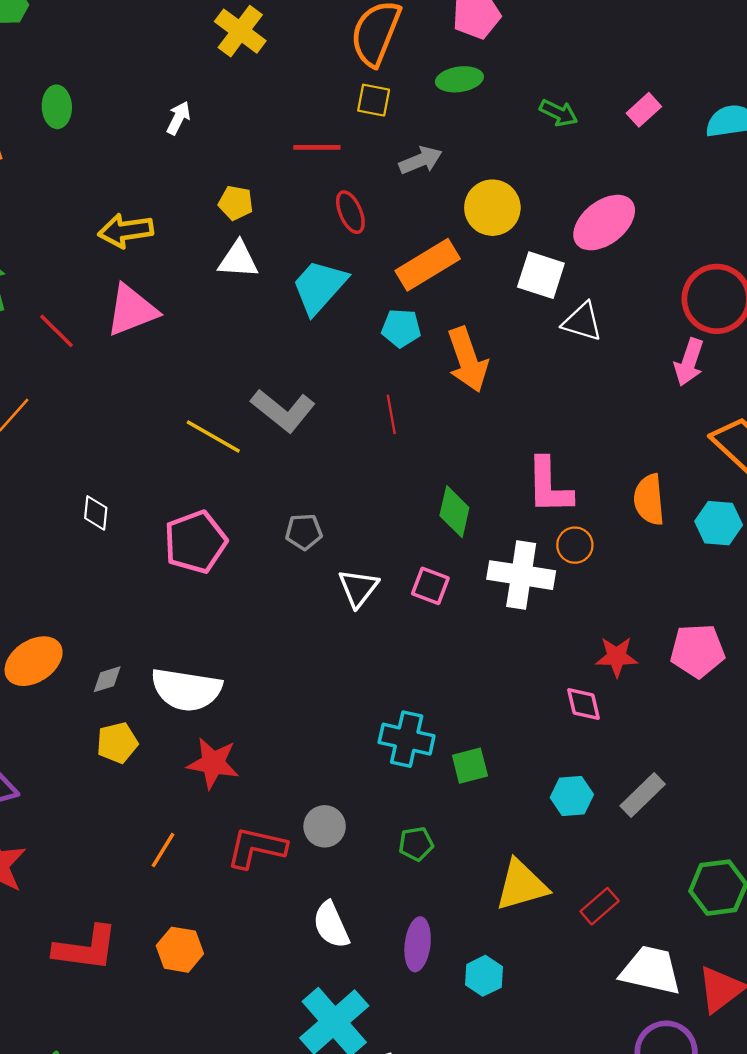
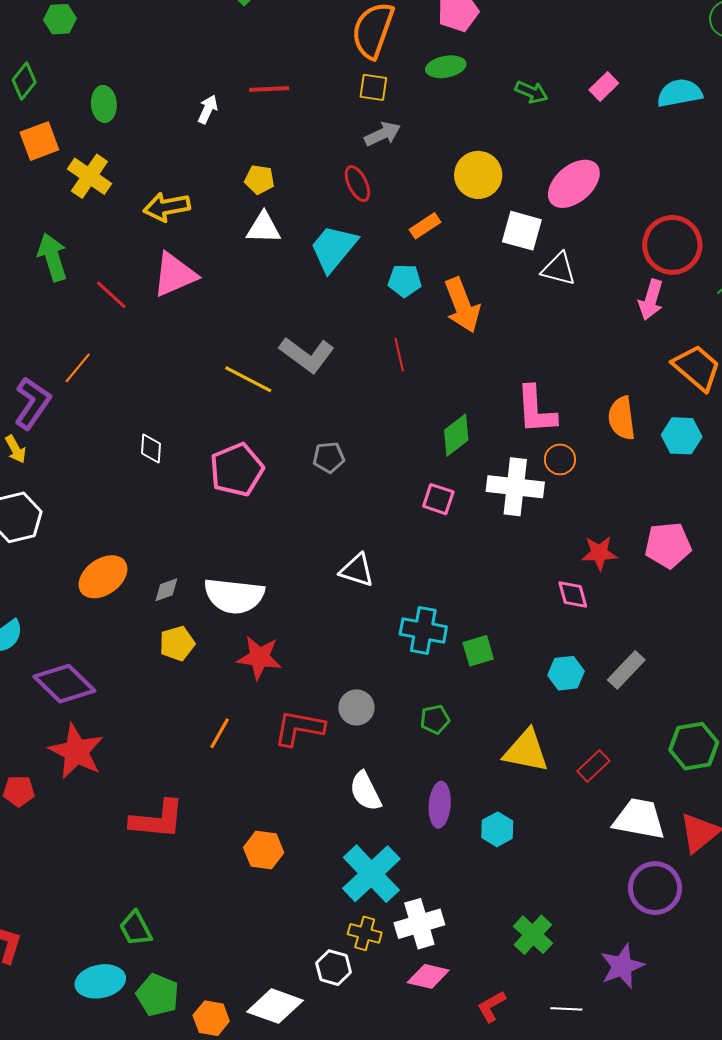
yellow cross: (240, 31) -> (89, 176), moved
red line: (317, 147) -> (269, 89), moved
gray arrow: (421, 160) -> (383, 134), moved
orange rectangle: (428, 265) -> (425, 226), size x0.6
green diamond: (454, 512) -> (456, 435), turned 42
white triangle: (358, 588) -> (357, 570), moved, turned -48
yellow triangle: (521, 885) -> (526, 751), turned 30
orange hexagon: (180, 950) -> (264, 850), moved

